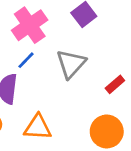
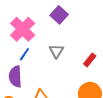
gray triangle: (71, 64) -> (56, 51), size x0.7

